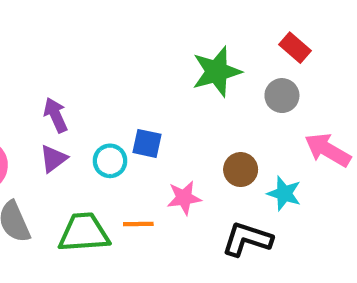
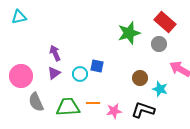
red rectangle: (295, 48) -> (165, 22), size x1.5
pink star: (184, 198) -> (114, 111), moved

